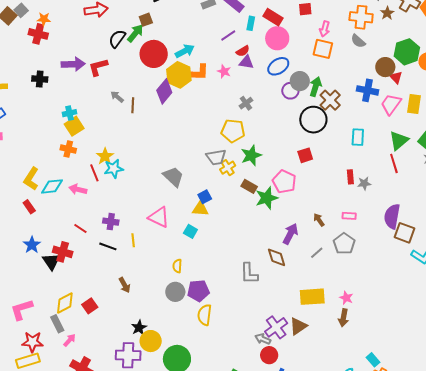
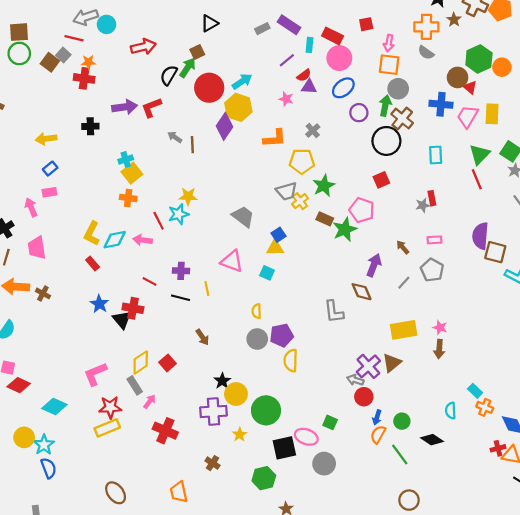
orange L-shape: (198, 73) -> (275, 138), moved
gray circle: (300, 81) -> (398, 89), moved
yellow star: (105, 156) -> (188, 196), moved, turned -30
gray star: (364, 183) -> (423, 205), moved

